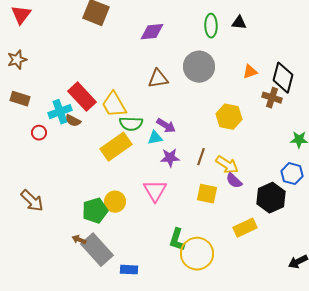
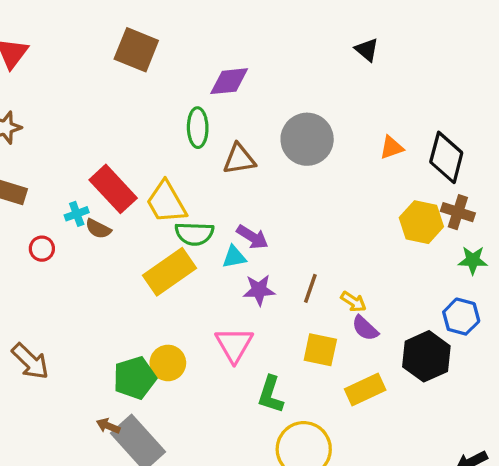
black triangle: (239, 23) -> (367, 50), moved, turned 35
green ellipse: (211, 26) -> (198, 128), moved
brown cross: (272, 98) -> (458, 212), moved
cyan cross: (60, 112) -> (77, 214), size x0.6
yellow hexagon: (229, 117) -> (421, 222), moved
yellow arrow: (227, 165) -> (353, 302), size x0.7
yellow rectangle: (245, 228) -> (365, 389), moved
green L-shape: (177, 240) -> (271, 394), moved

